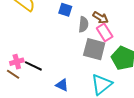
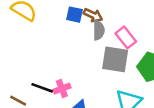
brown arrow: (101, 18) -> (93, 15), moved
pink cross: (17, 62) -> (62, 89), moved

